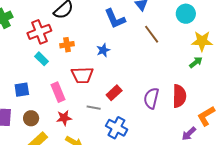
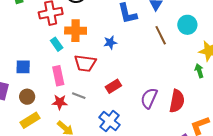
cyan circle: (186, 14) -> (187, 25), moved
orange cross: (67, 45) -> (76, 31), size x1.5
cyan rectangle: (42, 59) -> (57, 44), moved
green arrow: (196, 62) -> (199, 71), turned -80
gray line: (94, 108) -> (79, 96), moved

